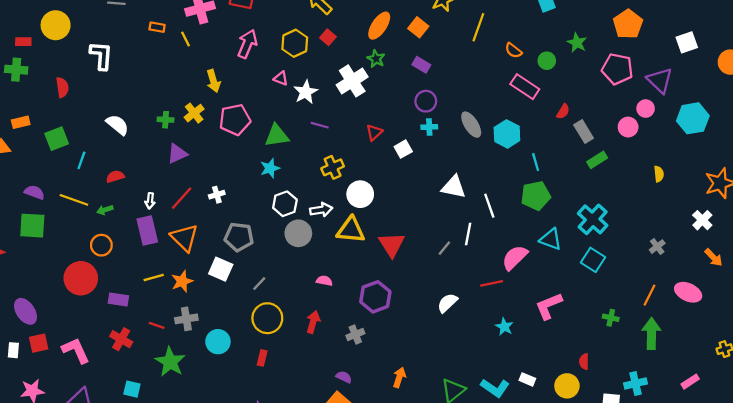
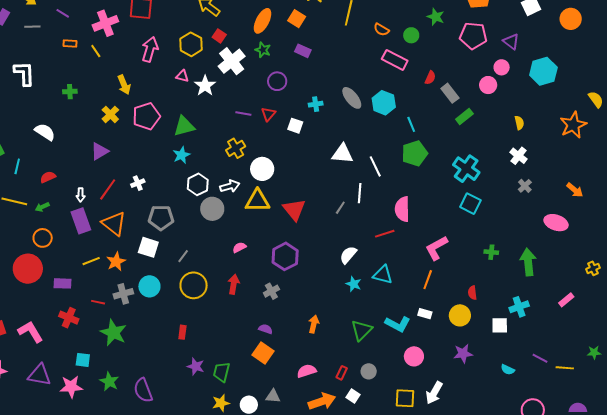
purple triangle: (660, 80) -> (511, 42), size x0.7
white cross: (352, 81) -> (232, 61), moved
purple circle: (426, 101) -> (277, 81), moved
green cross: (166, 120) -> (70, 92), moved
purple line: (320, 125) -> (243, 113), moved
white square: (403, 149) -> (295, 126), turned -35
white cross: (702, 220) -> (519, 156), moved
cyan triangle: (551, 239) -> (383, 275), moved
pink semicircle: (515, 258) -> (402, 209), turned -40
pink semicircle: (324, 281) -> (239, 247), turned -32
orange line: (650, 295) -> (428, 280), moved
cyan star: (504, 327) -> (354, 284), moved
cyan circle: (218, 342) -> (149, 286), moved
red rectangle: (262, 358) -> (182, 332), moved

